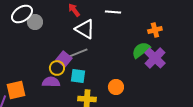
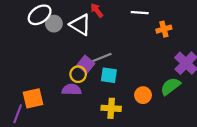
white triangle: (85, 29) -> (80, 25), moved
orange cross: (155, 30) -> (164, 29), moved
green semicircle: (141, 50) -> (170, 86), moved
cyan square: (78, 76) -> (109, 75), moved

